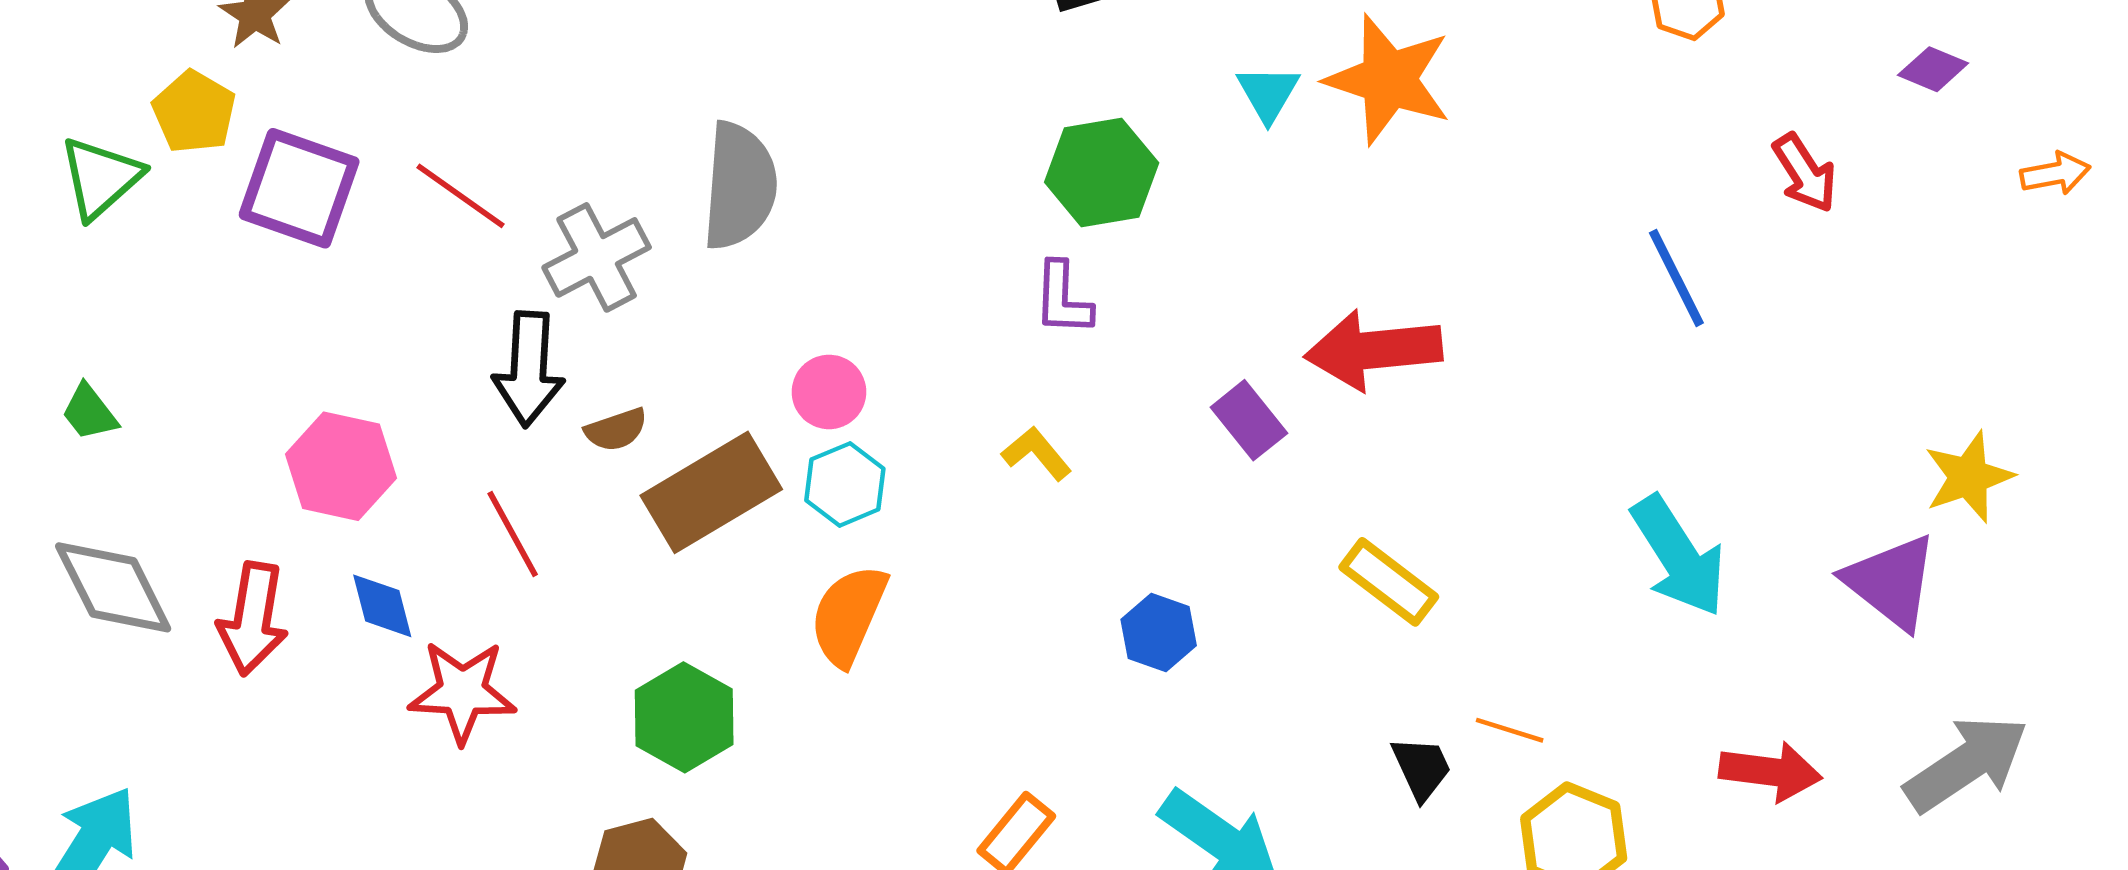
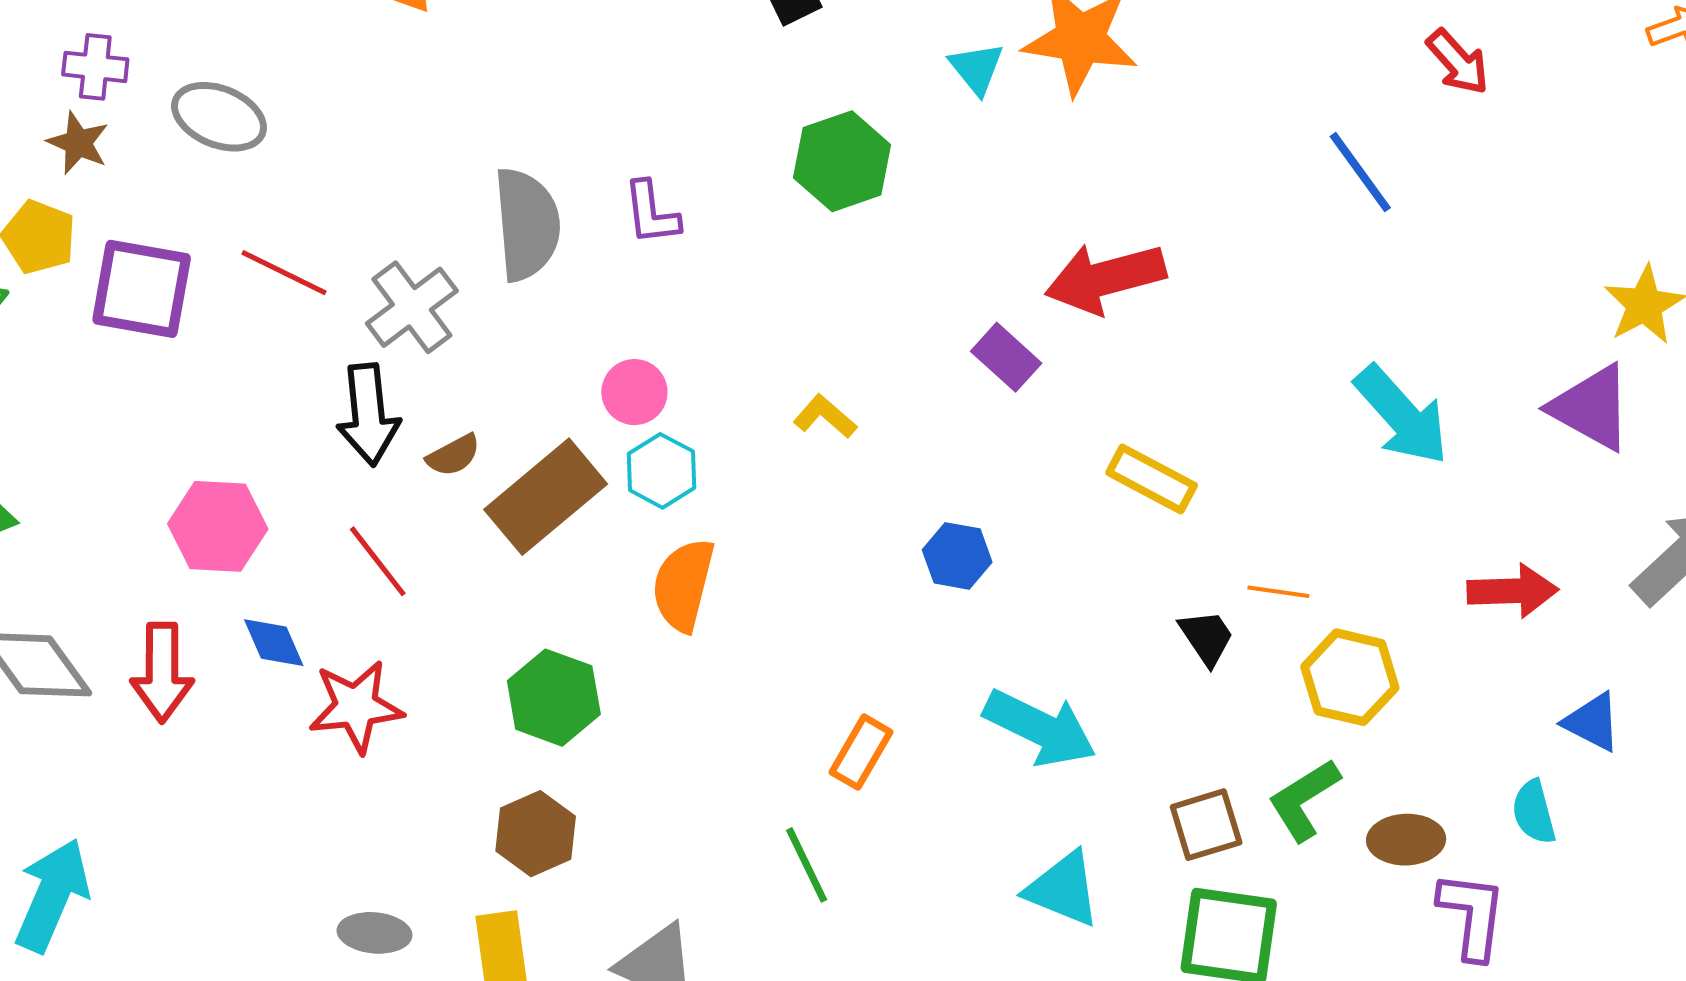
purple L-shape: (1063, 299) -> (651, 213), moved

